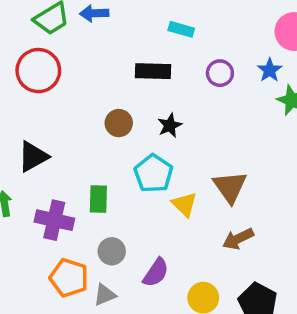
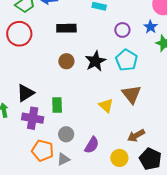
black rectangle: (153, 71) -> (66, 28), moved
black star: (170, 125) -> (95, 61), size x1.5
black triangle: (33, 157) -> (25, 93), moved
cyan pentagon: (153, 174) -> (126, 60), moved
brown arrow: (238, 239) -> (136, 135), moved

